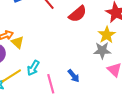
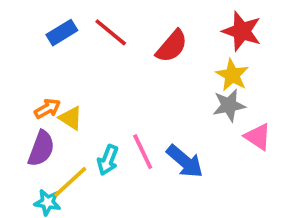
blue arrow: (74, 76) -> (185, 161), size x1.5
pink line: (51, 84) -> (143, 152), moved

